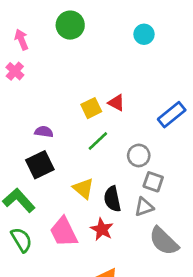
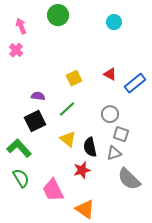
red triangle: (116, 103) -> (110, 74), moved
green line: (98, 141) -> (67, 109), moved
red star: (102, 229) -> (82, 170), turned 30
pink trapezoid: (64, 232) -> (53, 190), moved

